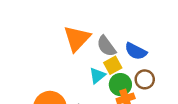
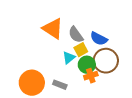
orange triangle: (77, 38) -> (53, 29), turned -40
brown circle: (145, 79) -> (106, 61), size x1.6

